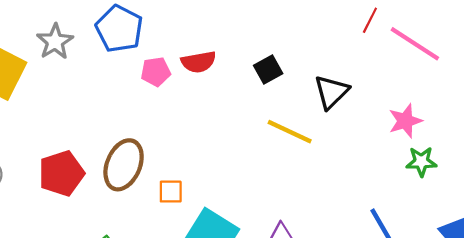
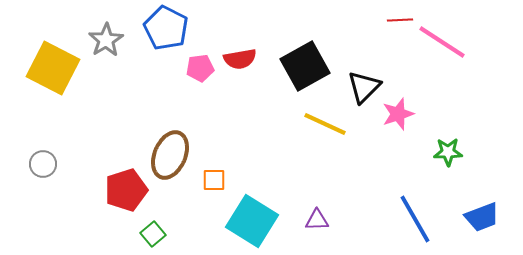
red line: (370, 20) -> (400, 20), turned 60
black square: (268, 69) -> (305, 66), size x1.8
pink star: (405, 121) -> (398, 114), moved
red pentagon: (61, 173) -> (126, 190), moved

